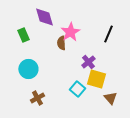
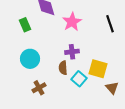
black line: (108, 34) -> (110, 24), turned -42
brown semicircle: (61, 43) -> (63, 68), moved
purple cross: (88, 62) -> (72, 52), moved, turned 32

